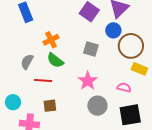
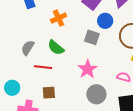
blue circle: (113, 30) -> (105, 21), moved
orange cross: (51, 40) -> (59, 18), moved

